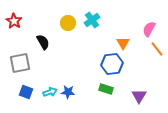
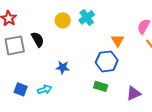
gray square: (20, 63) -> (15, 45), moved
blue star: (68, 92) -> (63, 67), moved
purple triangle: (139, 96) -> (134, 93), turned 35

